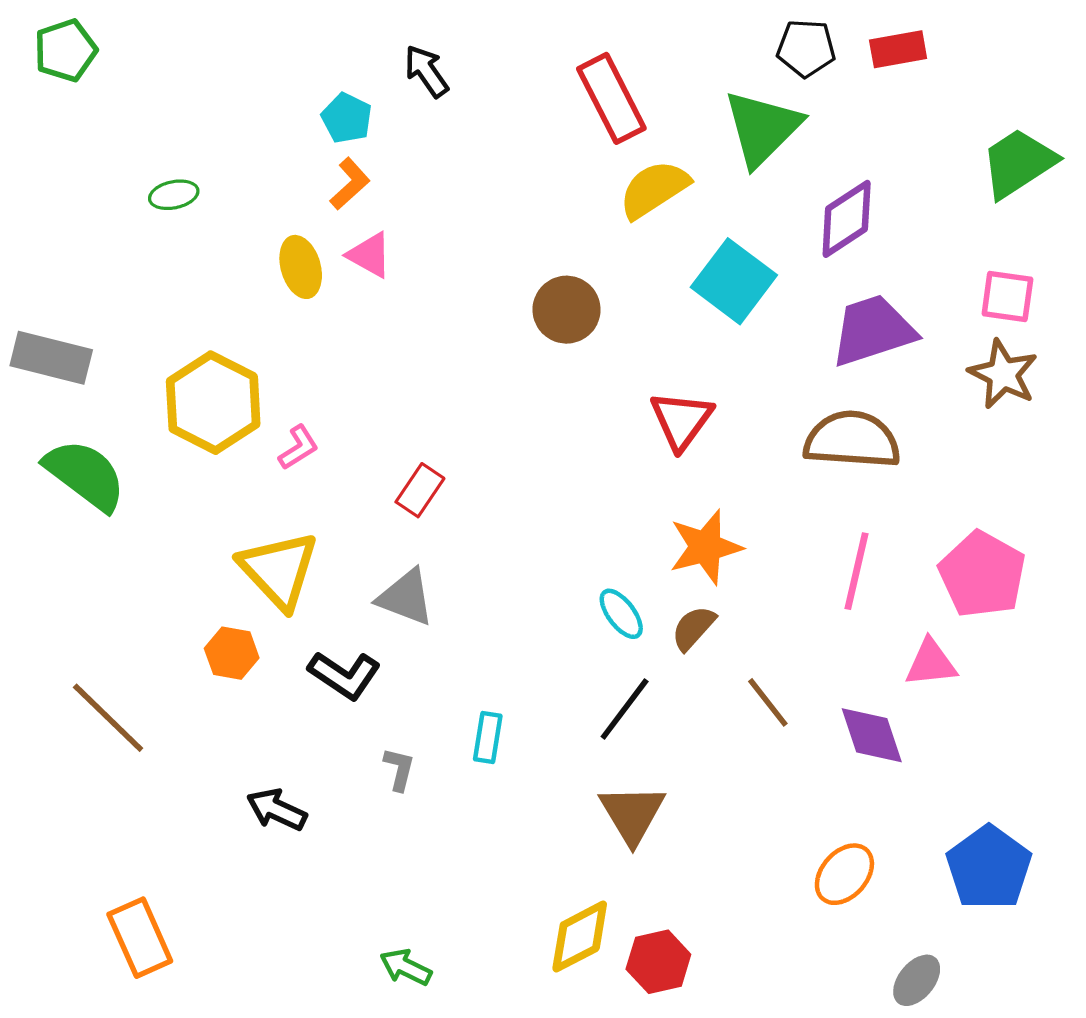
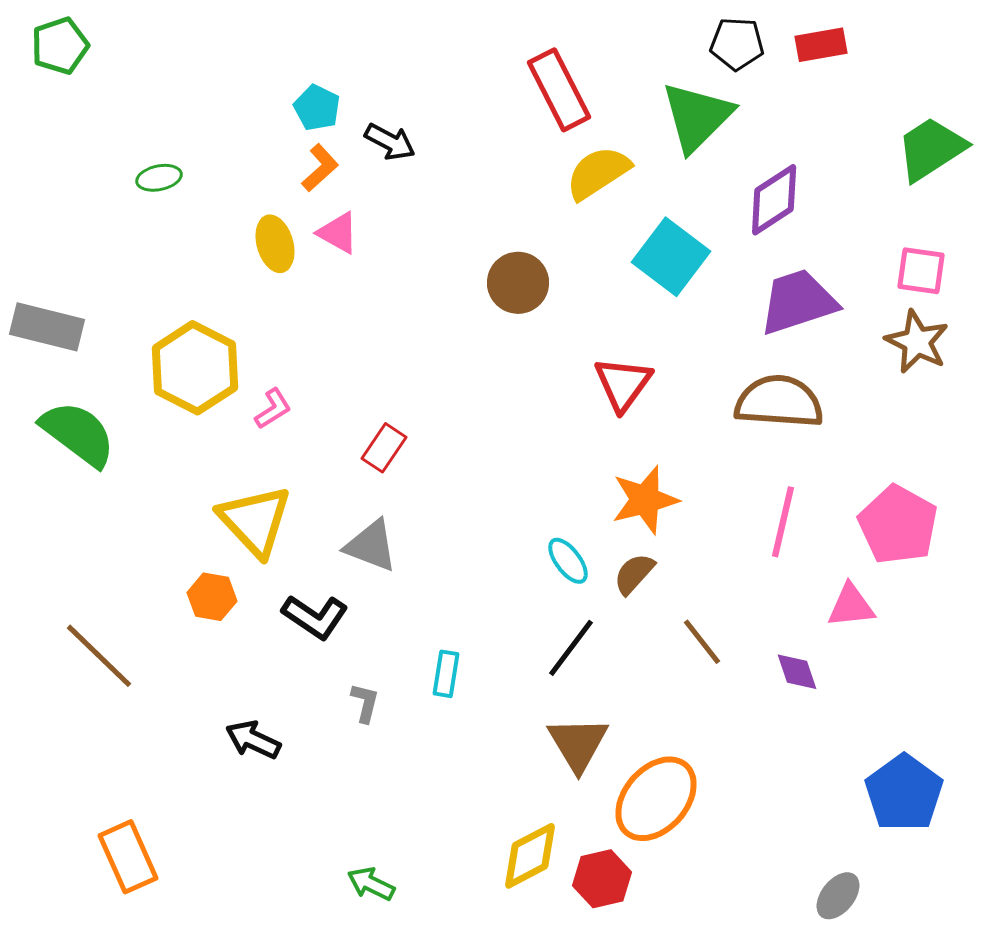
black arrow: (426, 71) -> (390, 142), moved, turned 153
purple diamond: (872, 735) -> (797, 672), size x0.7
orange ellipse: (844, 874) -> (656, 799), moved, size x1.5

